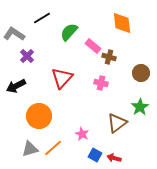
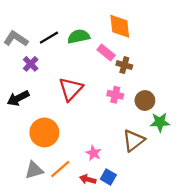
black line: (42, 18) -> (49, 38), moved
orange diamond: (122, 23) -> (120, 26), moved
green semicircle: (69, 32) -> (79, 36), turned 36
brown circle: (141, 73) -> (145, 101), moved
green star: (140, 107) -> (160, 122), turned 30
red arrow: (114, 158) -> (88, 179), moved

